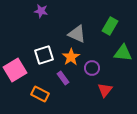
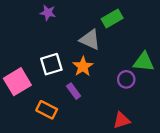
green rectangle: (110, 26) -> (112, 19), moved, turned 30
purple circle: (92, 68) -> (126, 79), moved
red triangle: (105, 90) -> (122, 120), moved, turned 35

